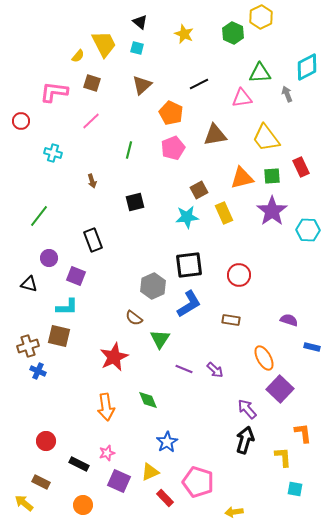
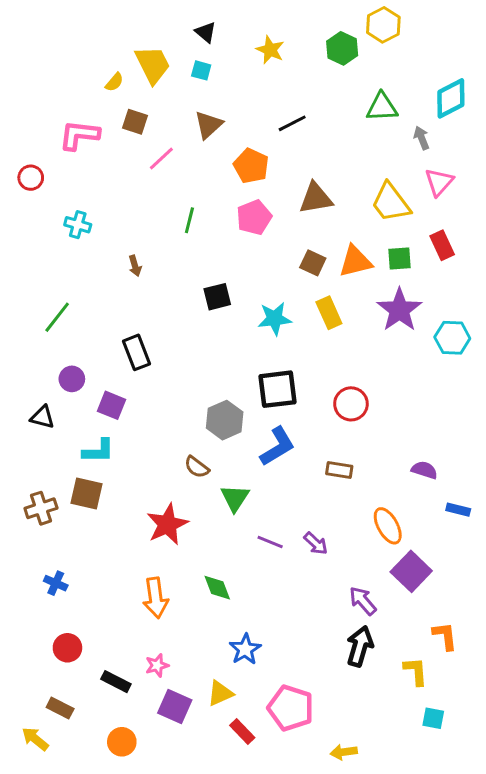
pink triangle: (242, 98) -> (439, 182), moved, turned -40
pink line: (91, 121) -> (161, 159), moved
brown square: (199, 190) -> (313, 263), moved, turned -36
black square: (135, 202) -> (217, 297), moved
blue cross: (38, 371) -> (56, 583), moved

